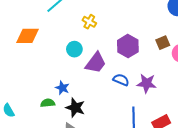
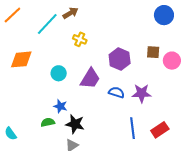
brown square: (163, 43) -> (153, 52), turned 32
cyan circle: (74, 49) -> (59, 73), moved

